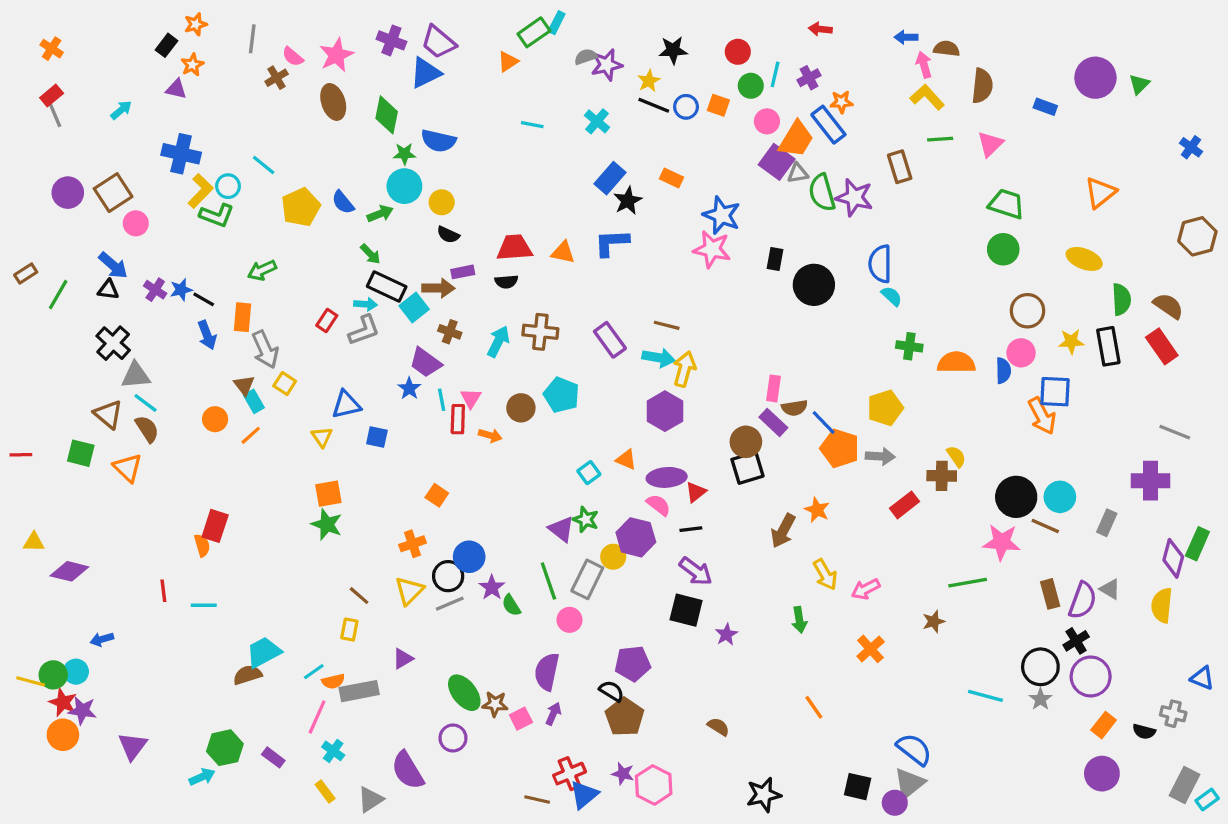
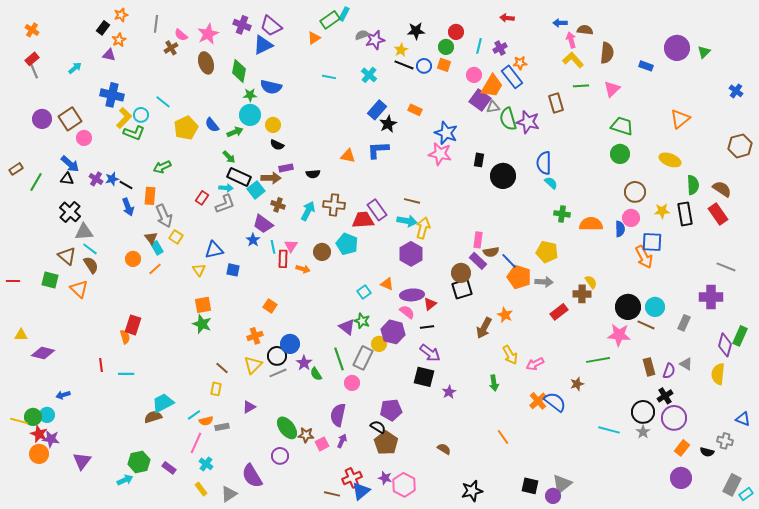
green circle: (751, 86) -> (446, 47), moved
red trapezoid: (514, 248) -> (363, 220), moved
yellow pentagon: (885, 408) -> (547, 252), turned 30
purple semicircle: (1083, 600) -> (669, 371), size x0.7
gray rectangle: (359, 691) -> (222, 427), size x0.6
blue semicircle: (914, 749) -> (555, 402), moved

